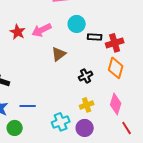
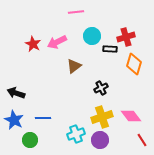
red cross: (115, 43) -> (126, 37), moved
orange diamond: (116, 68) -> (134, 64), moved
pink diamond: (116, 104) -> (131, 116), turned -55
yellow cross: (87, 105) -> (102, 117), size x1.5

